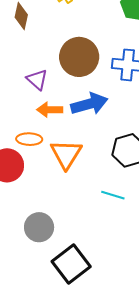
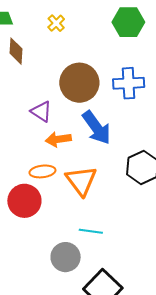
blue arrow: (89, 104) -> (97, 128), turned 78
cyan line: (113, 195) -> (91, 231), moved

